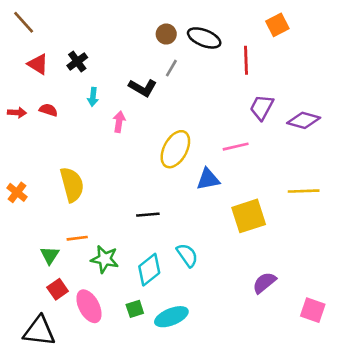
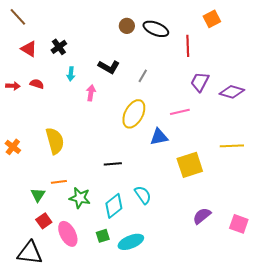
gray line: (171, 68) -> (143, 76), moved
pink square: (313, 310) -> (239, 224), moved

